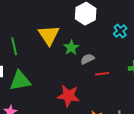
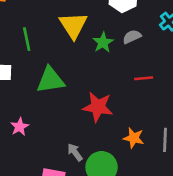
gray semicircle: (87, 59) -> (132, 37), moved
green triangle: (20, 81) -> (50, 80), moved

